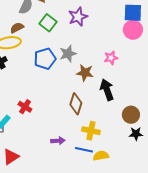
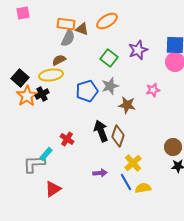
purple star: (78, 17) -> (138, 50), moved
green square: (48, 23) -> (109, 58), moved
black arrow: (107, 90) -> (101, 131), moved
yellow cross: (91, 131) -> (133, 163), turned 36
blue line: (84, 150) -> (126, 182), turned 48

